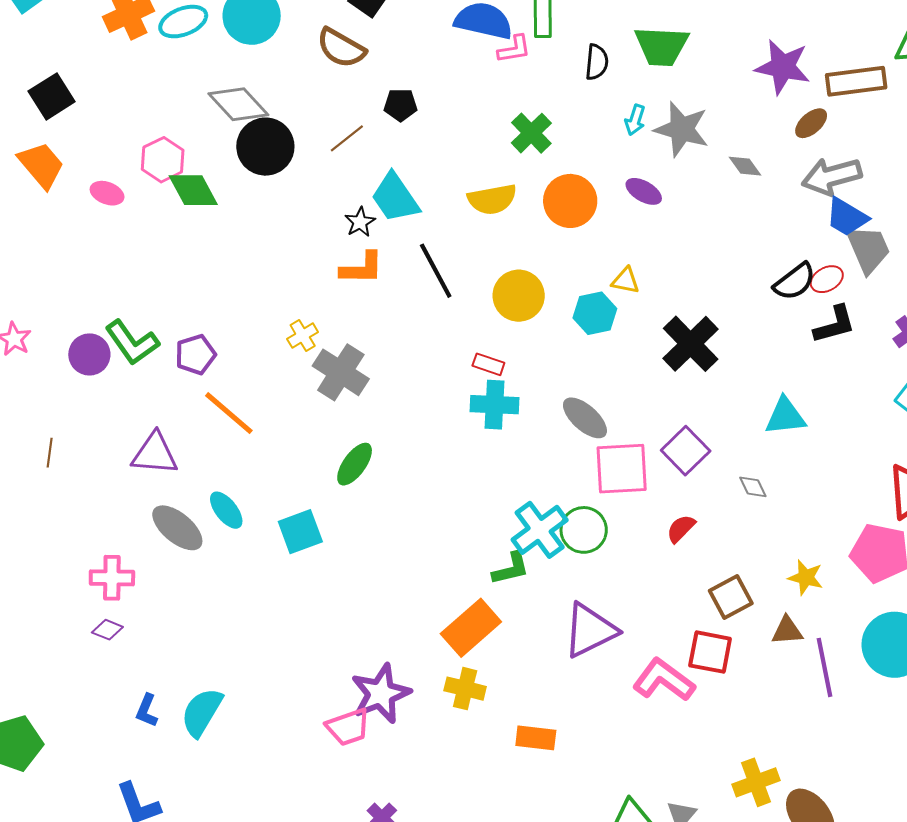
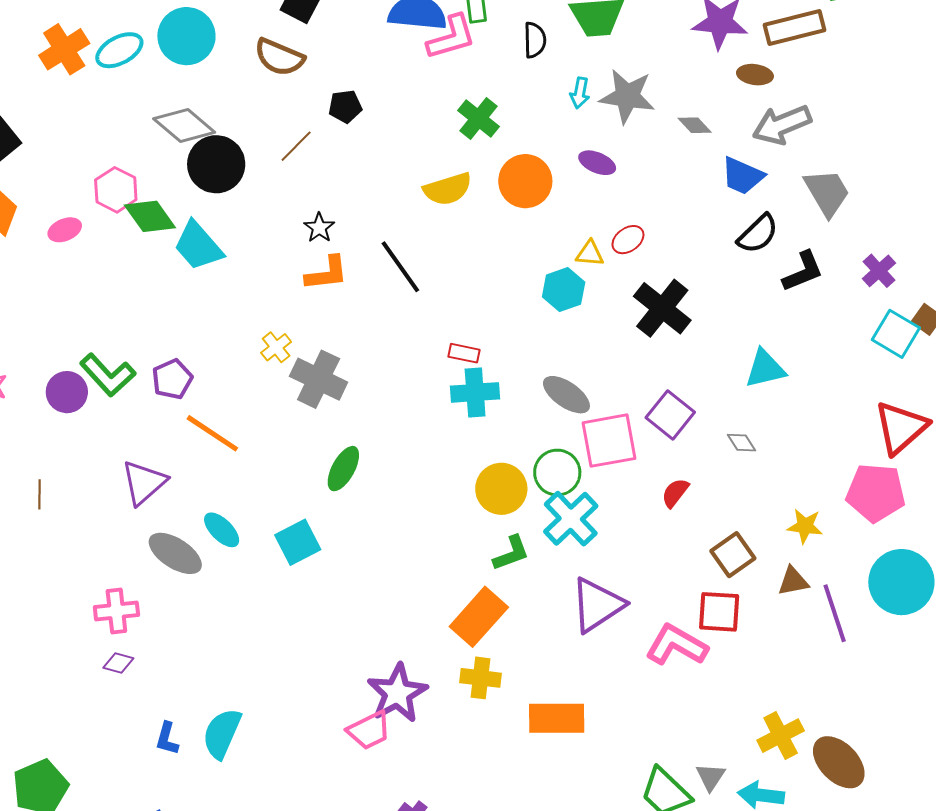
pink L-shape: (514, 49) -> (451, 37), size x1.5
brown ellipse: (811, 123) -> (755, 75), turned 56
pink ellipse: (107, 193) -> (65, 230), turned -36
cyan trapezoid: (395, 198) -> (198, 246), moved
blue trapezoid: (847, 217) -> (743, 176), moved
red ellipse: (827, 279) -> (628, 240), moved
yellow circle: (519, 296) -> (501, 489), moved
purple triangle: (155, 454) -> (144, 483), turned -39
cyan cross: (540, 530) -> (571, 519), moved
green circle: (584, 530) -> (557, 473), moved
orange rectangle: (536, 738) -> (557, 718), size x1.4

